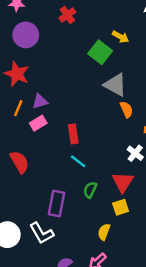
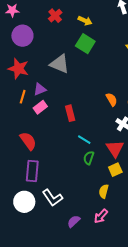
yellow arrow: (121, 37) -> (85, 21), moved
gray triangle: (115, 85) -> (60, 64), moved
orange semicircle: (127, 109) -> (112, 99), moved
cyan line: (78, 161) -> (84, 140), moved
purple rectangle: (57, 204) -> (32, 171), moved

